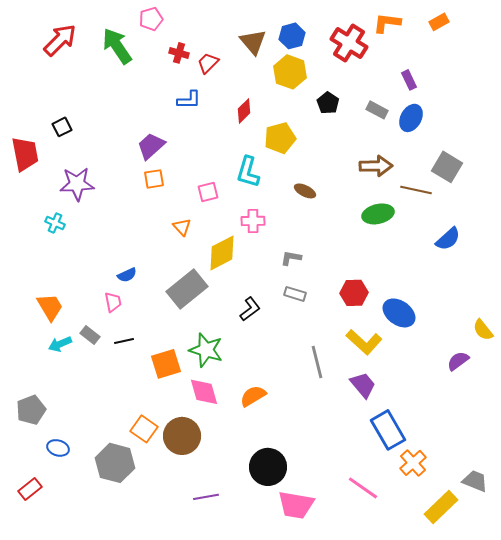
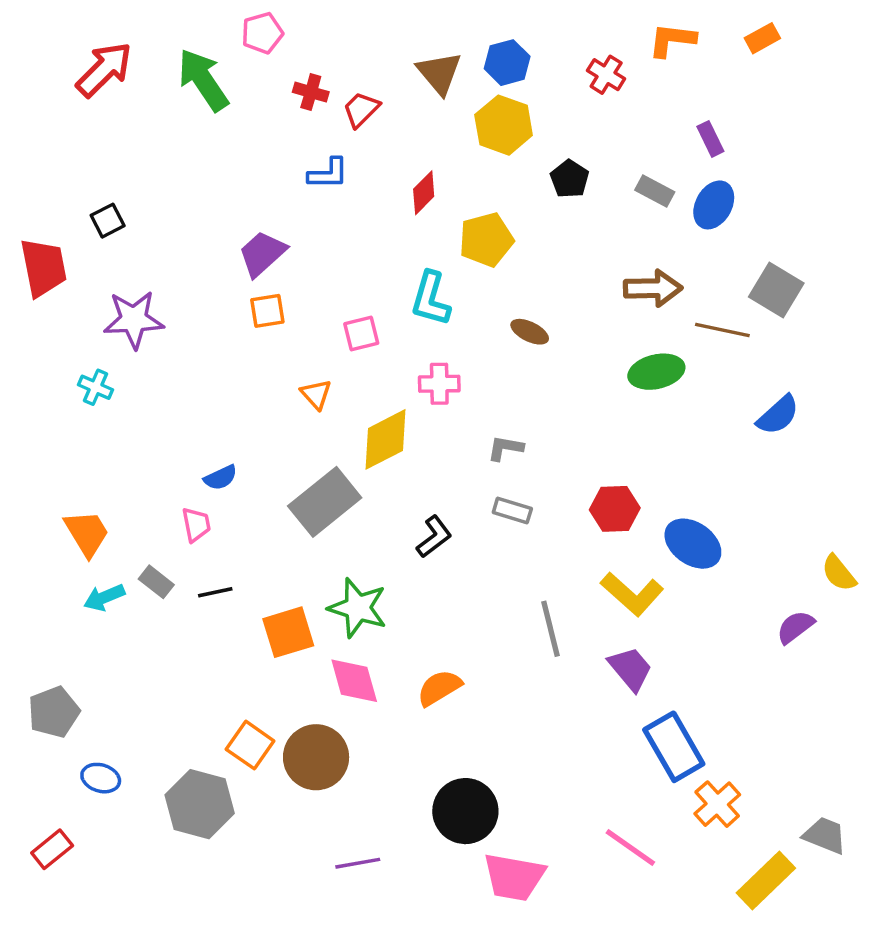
red cross: (349, 43) -> (606, 75), size x0.6

